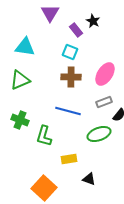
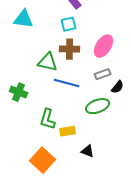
cyan square: (70, 52) -> (69, 24), turned -35
green triangle: (20, 80) -> (48, 62), moved, turned 35
green L-shape: (44, 136) -> (48, 119), moved

